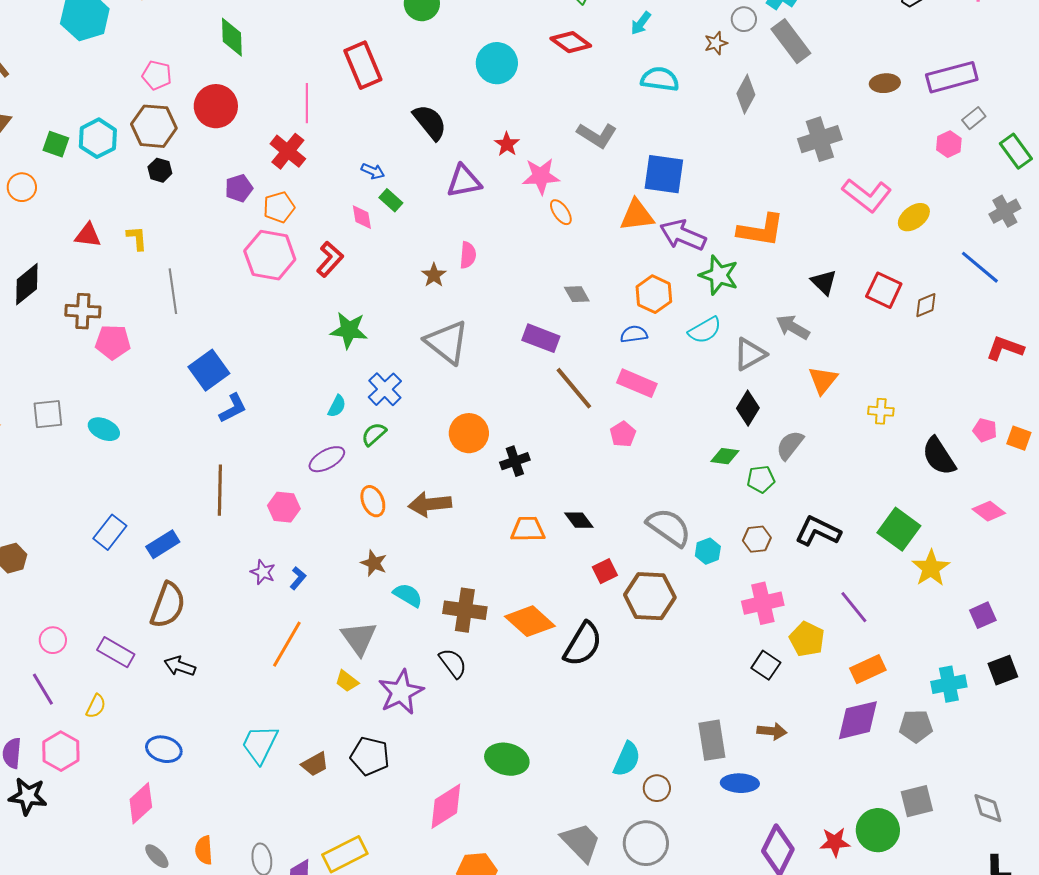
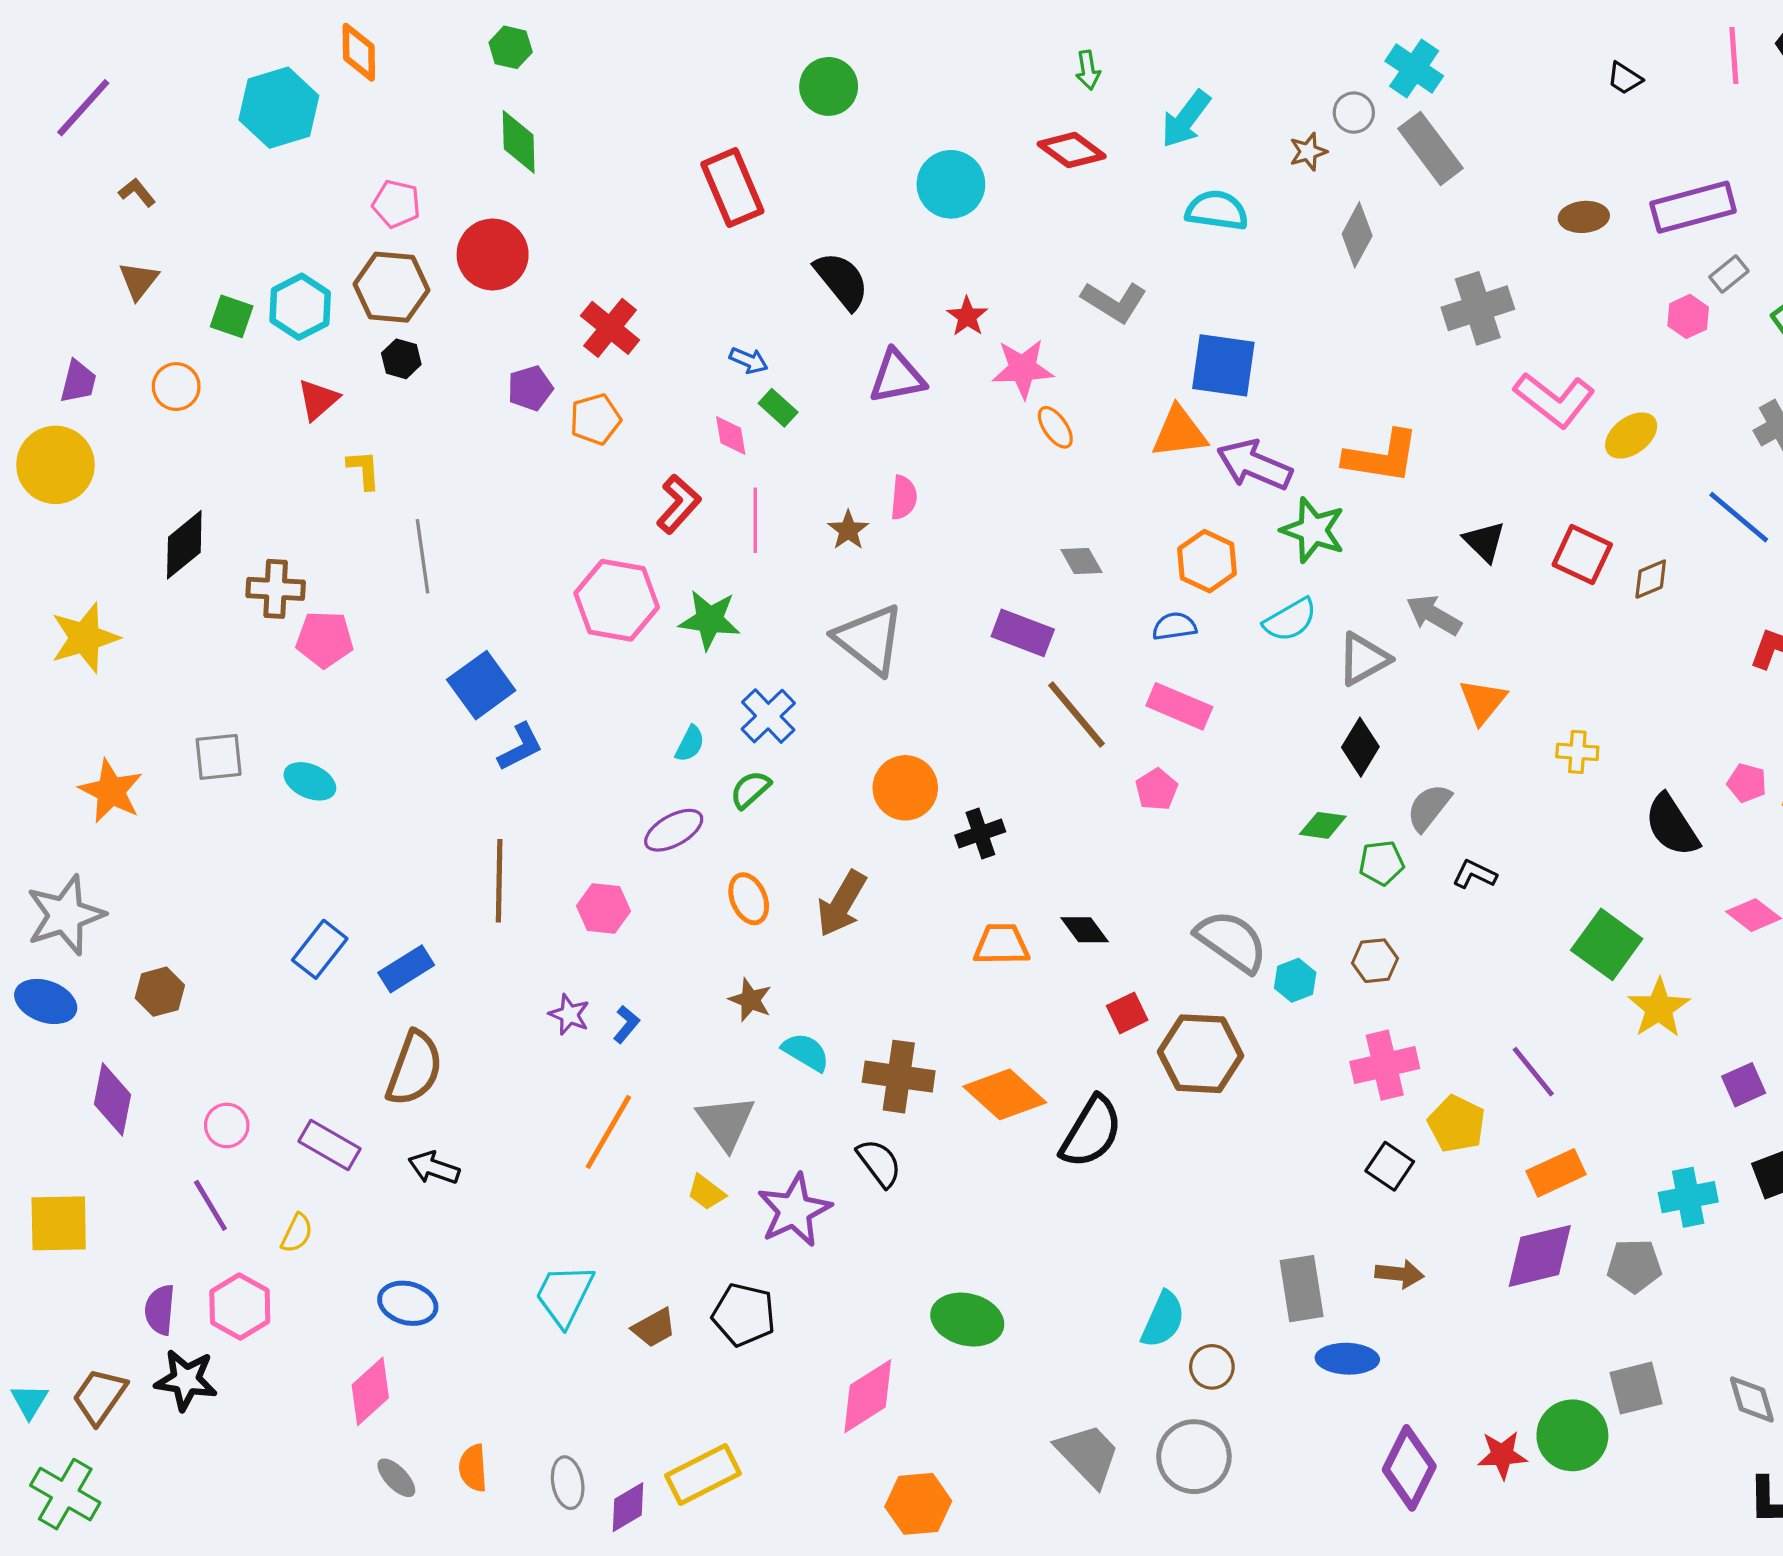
cyan arrow: (641, 23) -> (1186, 119), size x1.5
pink line: (307, 103) -> (755, 520), moved
red triangle: (88, 235) -> (318, 400), moved, turned -48
pink hexagon: (270, 255) -> (617, 600), moved
brown arrow: (430, 504) -> (842, 904), turned -54
black L-shape: (818, 531) -> (1475, 874), moved, size x0.6

